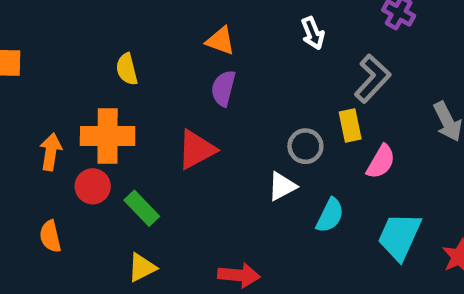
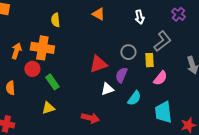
purple semicircle: (223, 88) -> (121, 75), moved
gray circle: (305, 146) -> (128, 52), moved
red triangle: (196, 150) -> (98, 64), moved
white triangle: (282, 186) -> (107, 89), moved
cyan trapezoid: (399, 236) -> (163, 112), turned -40

